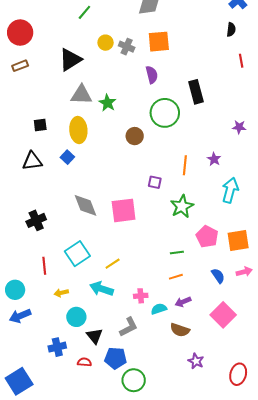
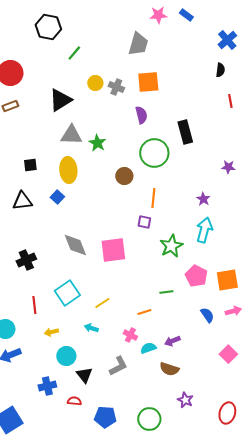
orange line: (185, 165) -> (153, 198), moved
cyan arrow: (230, 190) -> (204, 230), moved
orange line: (176, 277) -> (144, 312), moved
cyan arrow: (101, 289) -> (91, 328), size x0.6
pink cross: (141, 296) -> (130, 335), turned 32
pink square: (223, 315) -> (228, 354), moved, size x0.7
blue pentagon: (116, 358) -> (105, 417), moved
green circle: (134, 380) -> (149, 419), moved

